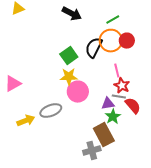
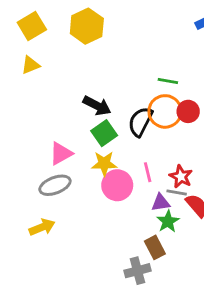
black arrow: (72, 14) -> (97, 106), moved
green line: (113, 20) -> (168, 81), turned 40
pink line: (117, 71) -> (148, 172), moved
pink triangle: (13, 84) -> (61, 153), moved
gray ellipse: (51, 111) -> (55, 185), moved
brown rectangle: (104, 135) -> (155, 247), size x0.7

